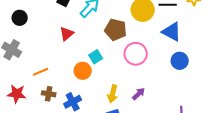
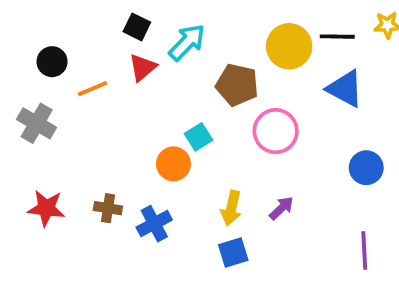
red triangle: (67, 34) -> (143, 67), moved
blue circle: (180, 61) -> (366, 168), moved
orange line: (41, 72) -> (93, 89), moved

